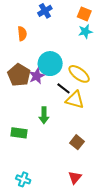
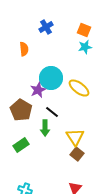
brown pentagon: (19, 75) -> (21, 110), moved
black line: (64, 88) -> (52, 112), moved
yellow triangle: (75, 100) -> (75, 137), moved, turned 42
green rectangle: (19, 133) -> (21, 145), turned -42

